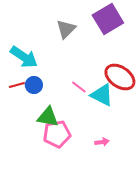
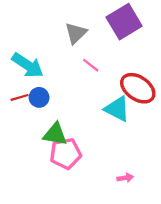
pink line: (79, 87) -> (91, 65), moved
pink arrow: (102, 142) -> (125, 178), moved

